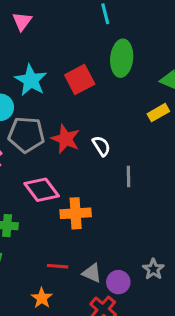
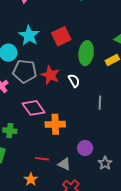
green ellipse: (122, 58) -> (86, 53), moved
gray line: (128, 176) -> (100, 103), moved
purple circle: (118, 282) -> (85, 148), moved

